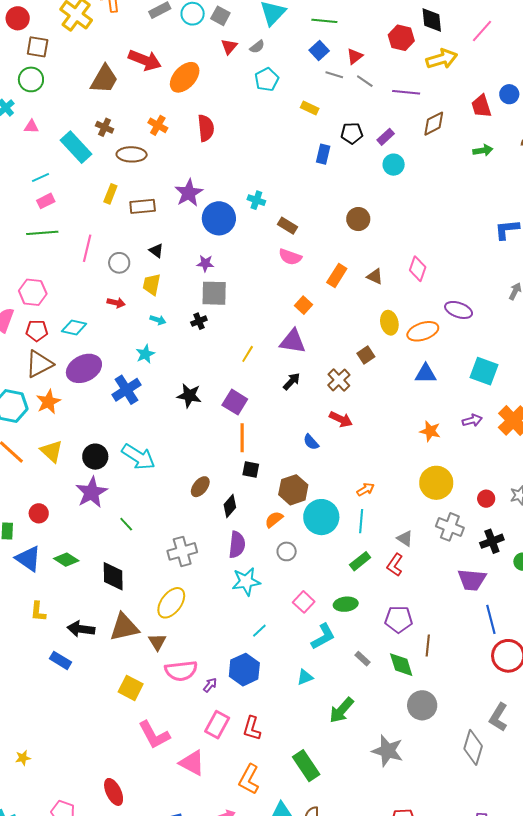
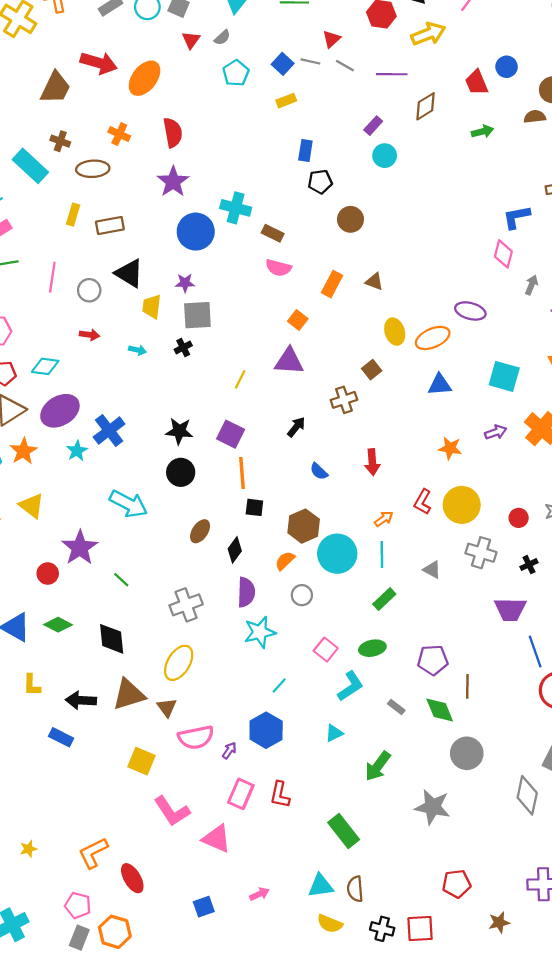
blue square: (319, 51) -> (283, 64), moved
yellow rectangle: (310, 108) -> (286, 101), turned -42
black pentagon: (352, 133) -> (320, 182), moved
purple star: (189, 193) -> (173, 182), moved
cyan cross: (256, 200) -> (236, 208), size x1.5
black triangle: (156, 251) -> (129, 273), size x1.8
pink diamond: (418, 269) -> (503, 254), moved
yellow trapezoid: (152, 284) -> (152, 307), moved
cyan star: (145, 354) -> (77, 451), moved
brown cross: (339, 380) -> (344, 400), turned 30
black arrow: (292, 381) -> (296, 427), moved
red arrow: (341, 419) -> (372, 462), moved, turned 65
black circle: (95, 457) -> (181, 472), moved
red circle: (39, 513) -> (48, 574), moved
black cross: (492, 541) -> (529, 565), size x0.7
red L-shape: (395, 565) -> (423, 502), moved
orange L-shape: (249, 779) -> (93, 853), moved, turned 40

